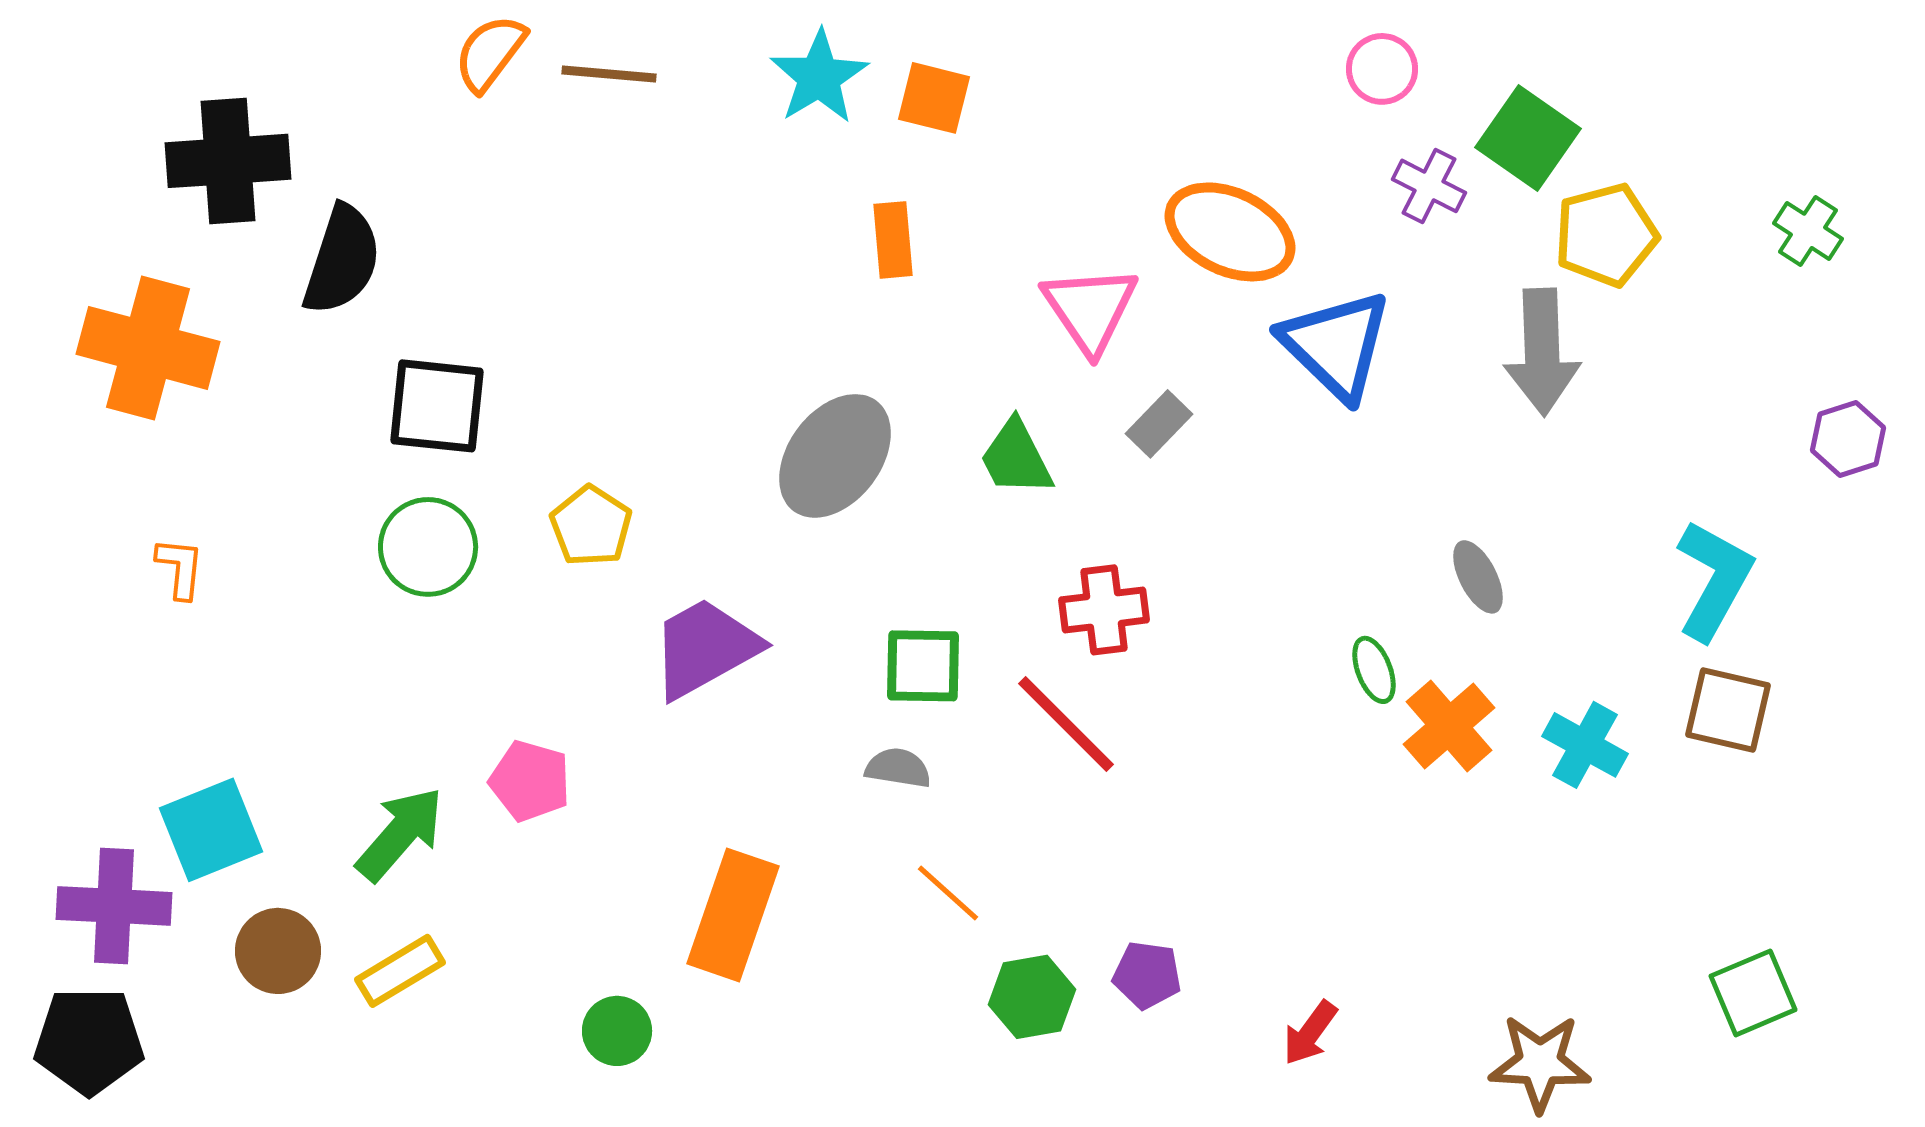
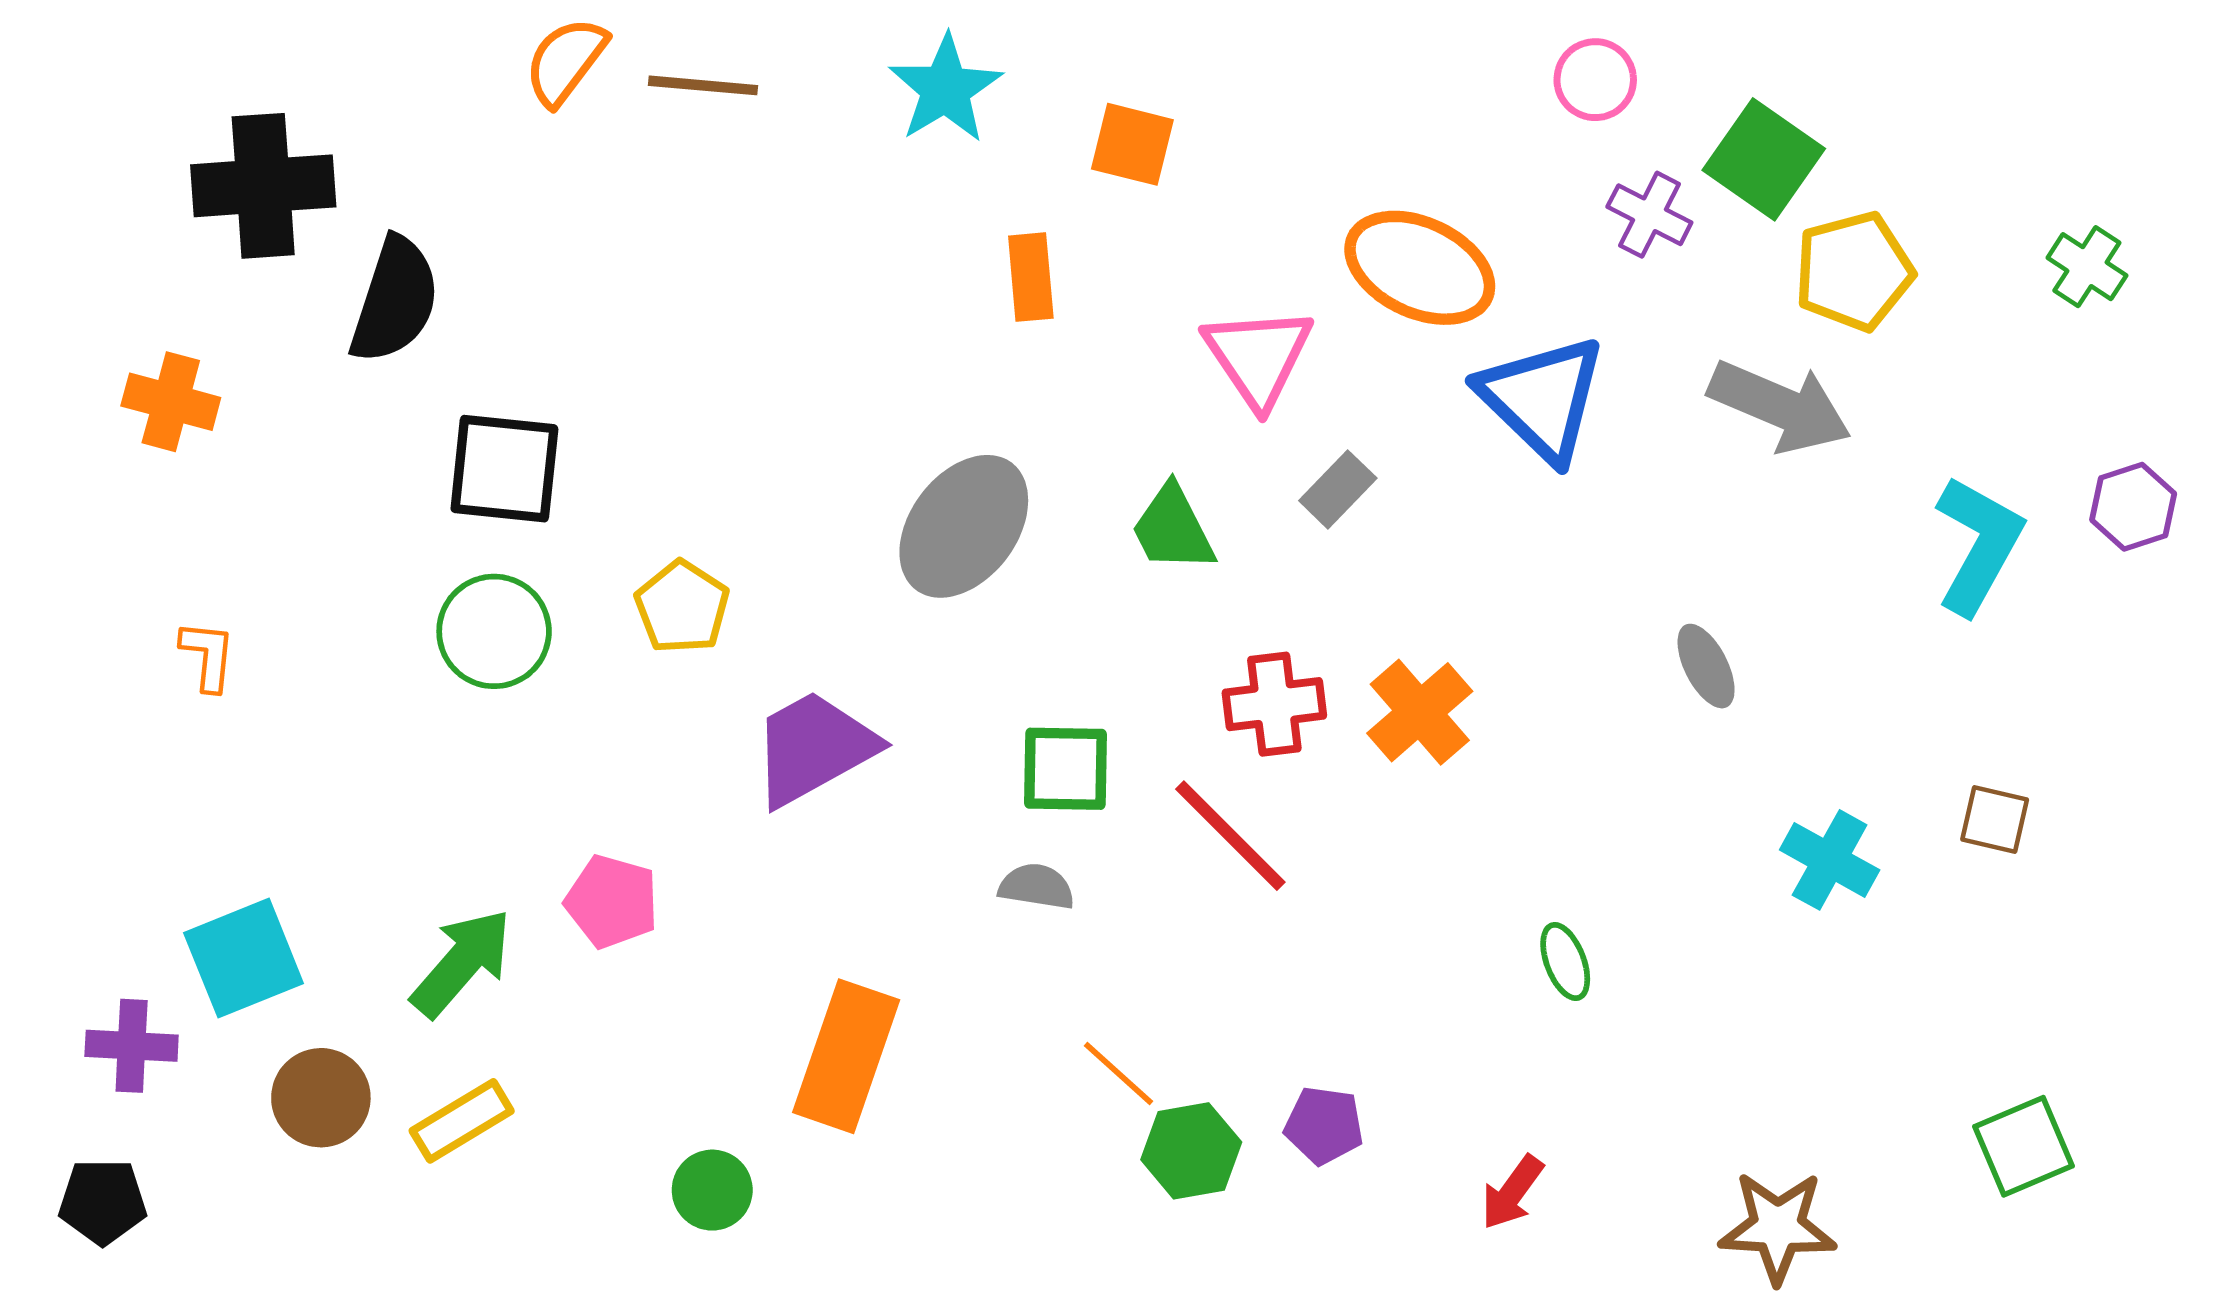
orange square: (934, 98) -> (1132, 144), moved
orange cross: (148, 348) -> (171, 402), size x0.6
gray arrow: (1542, 352) -> (1780, 406), turned -65
cyan L-shape: (1714, 580) -> (1978, 545), moved
green ellipse: (1374, 670) -> (1565, 962), moved
brown square: (1728, 710) -> (1995, 820), size x0.7
orange cross: (1449, 726) -> (1420, 712), moved
orange line: (948, 893) -> (1119, 1073), moved
purple cross: (114, 906) -> (132, 1046), size x0.7
black pentagon: (89, 1041) -> (103, 1202), size x0.7

